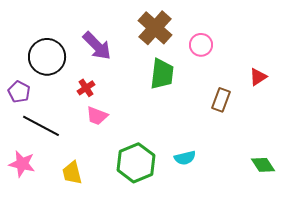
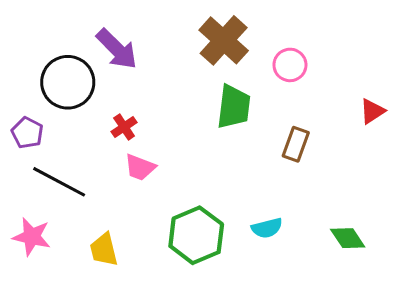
purple arrow: (97, 46) -> (117, 49), moved
brown rectangle: (221, 100) -> (296, 144), moved
green diamond: (263, 165) -> (348, 238), moved

